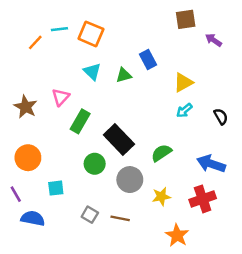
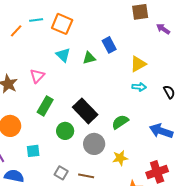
cyan arrow: (184, 110) -> (139, 87), turned -136
green rectangle: (80, 121) -> (45, 106), moved
red cross: (203, 199) -> (157, 172), moved

